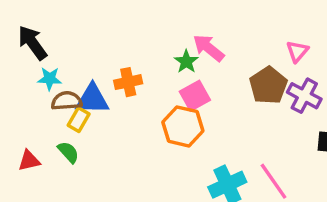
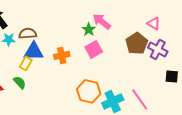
pink triangle: (297, 51) -> (154, 23), turned -40
orange cross: (128, 82) -> (62, 55), moved
brown semicircle: (67, 101) -> (28, 33), moved
orange hexagon: (183, 126) -> (89, 91), moved

